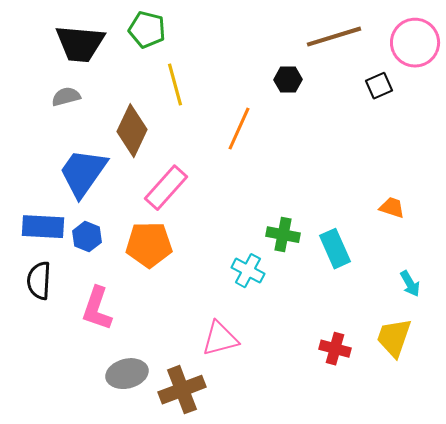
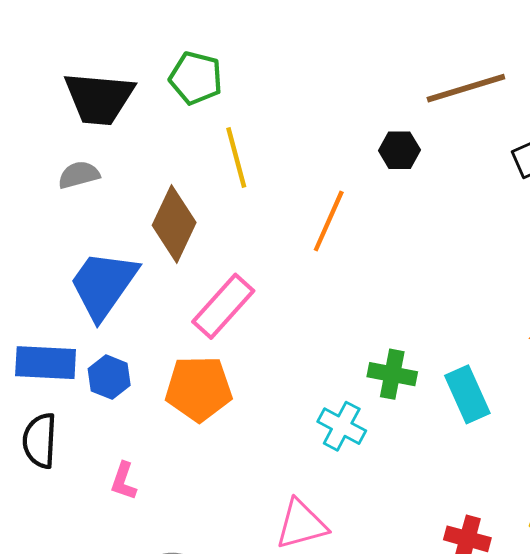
pink L-shape: (97, 309) -> (124, 481), size x0.6

